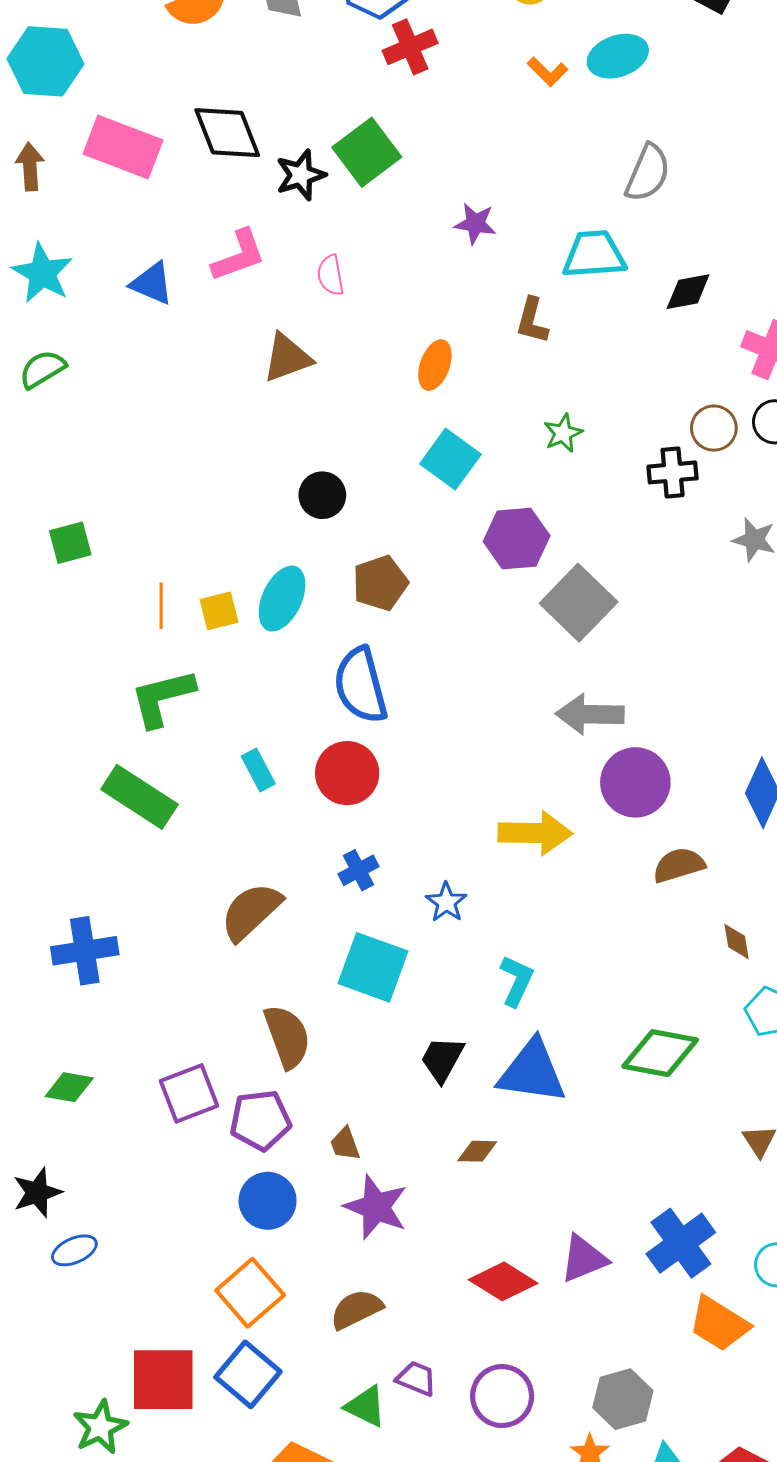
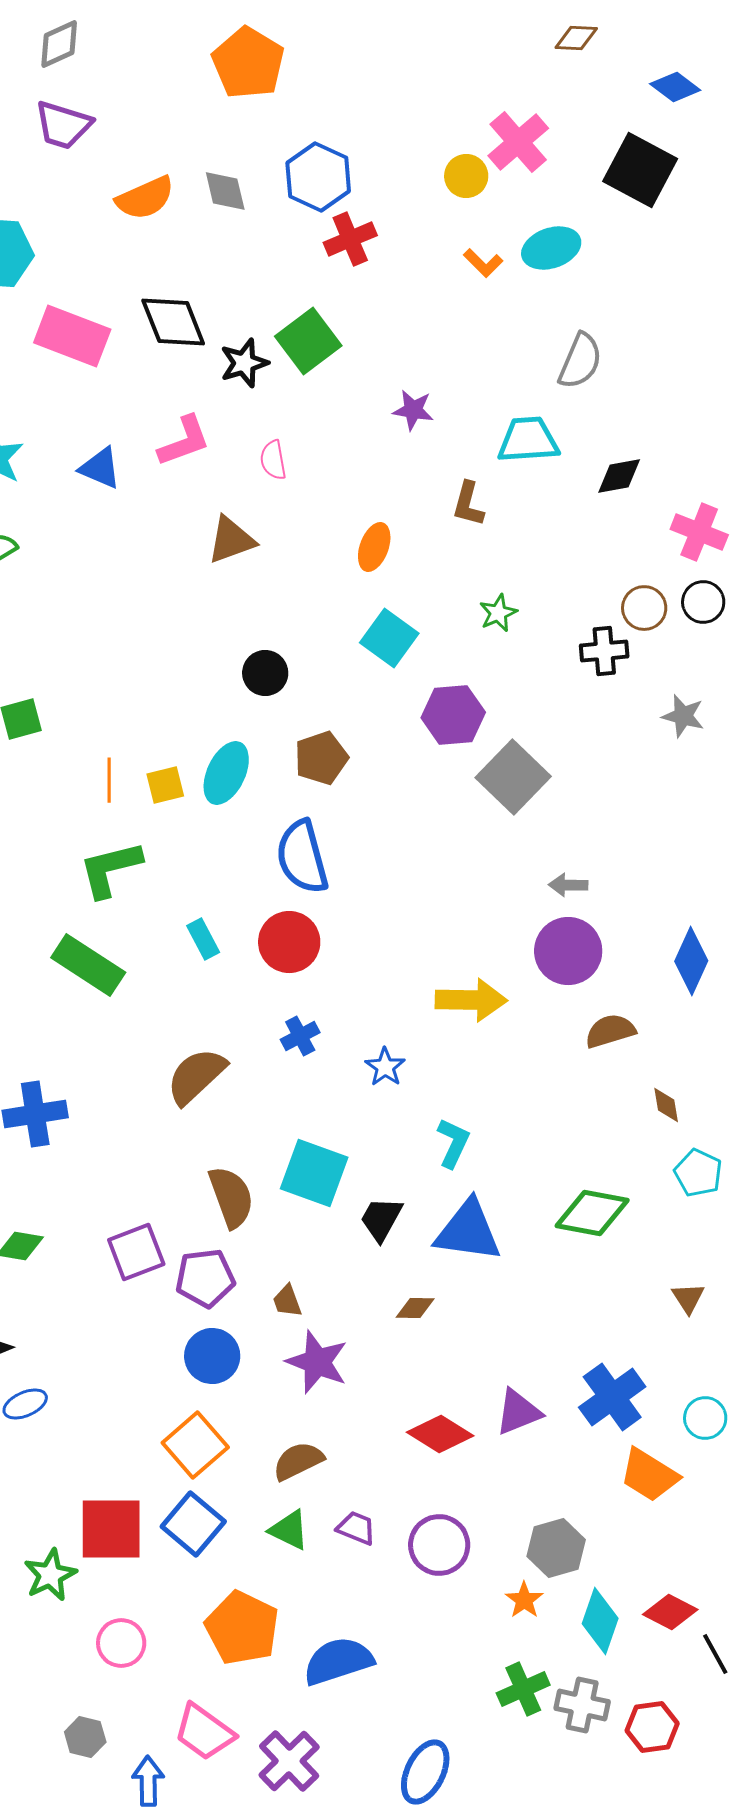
gray arrow: (590, 714) -> (568, 885), moved, size x0.6
cyan square: (373, 967) -> (314, 1173), moved
green triangle: (366, 1406) -> (289, 1530), moved

